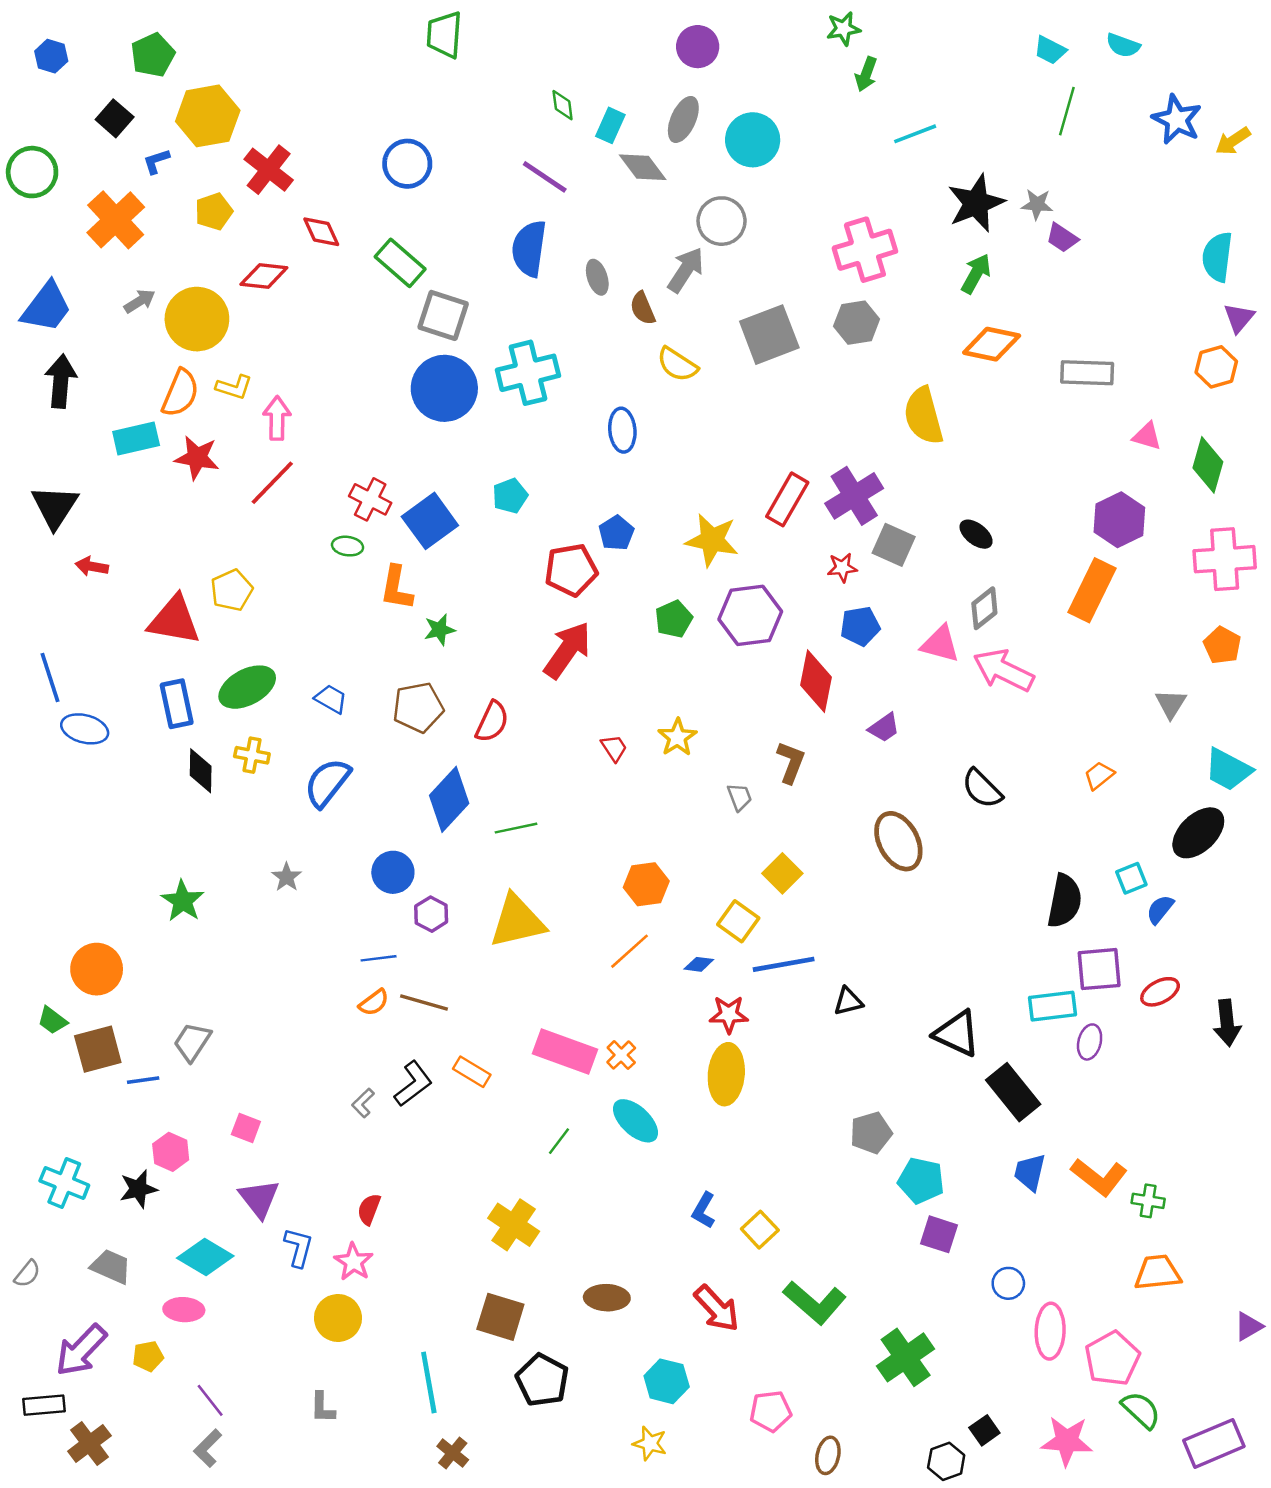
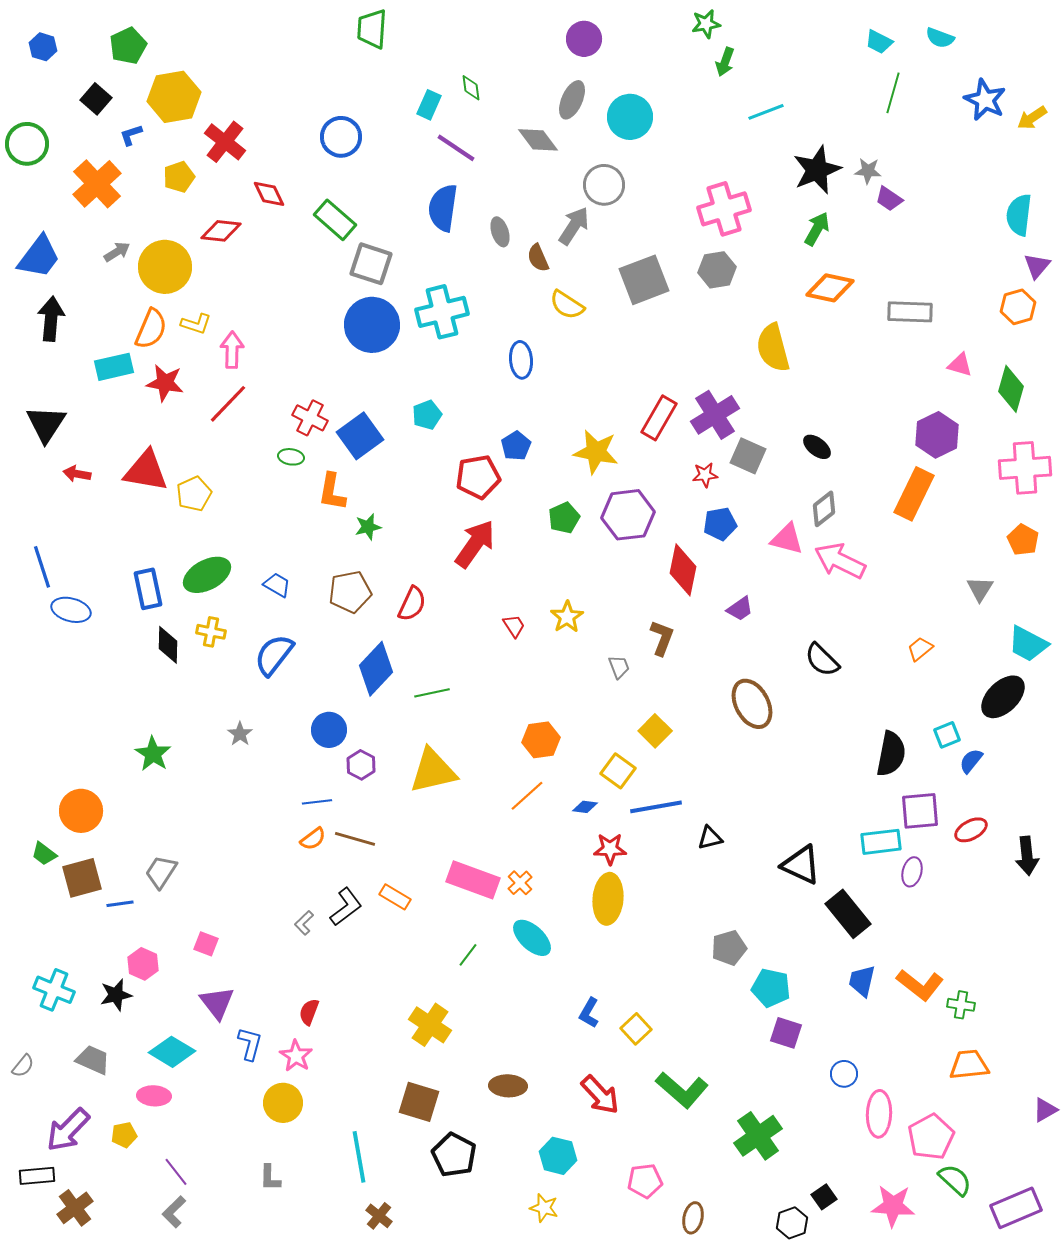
cyan rectangle: (610, 125) -> (429, 105), moved
red triangle: (174, 620) -> (146, 471), moved

